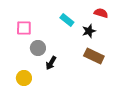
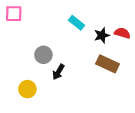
red semicircle: (101, 13) -> (122, 33), moved
pink square: (24, 28) -> (14, 14), moved

